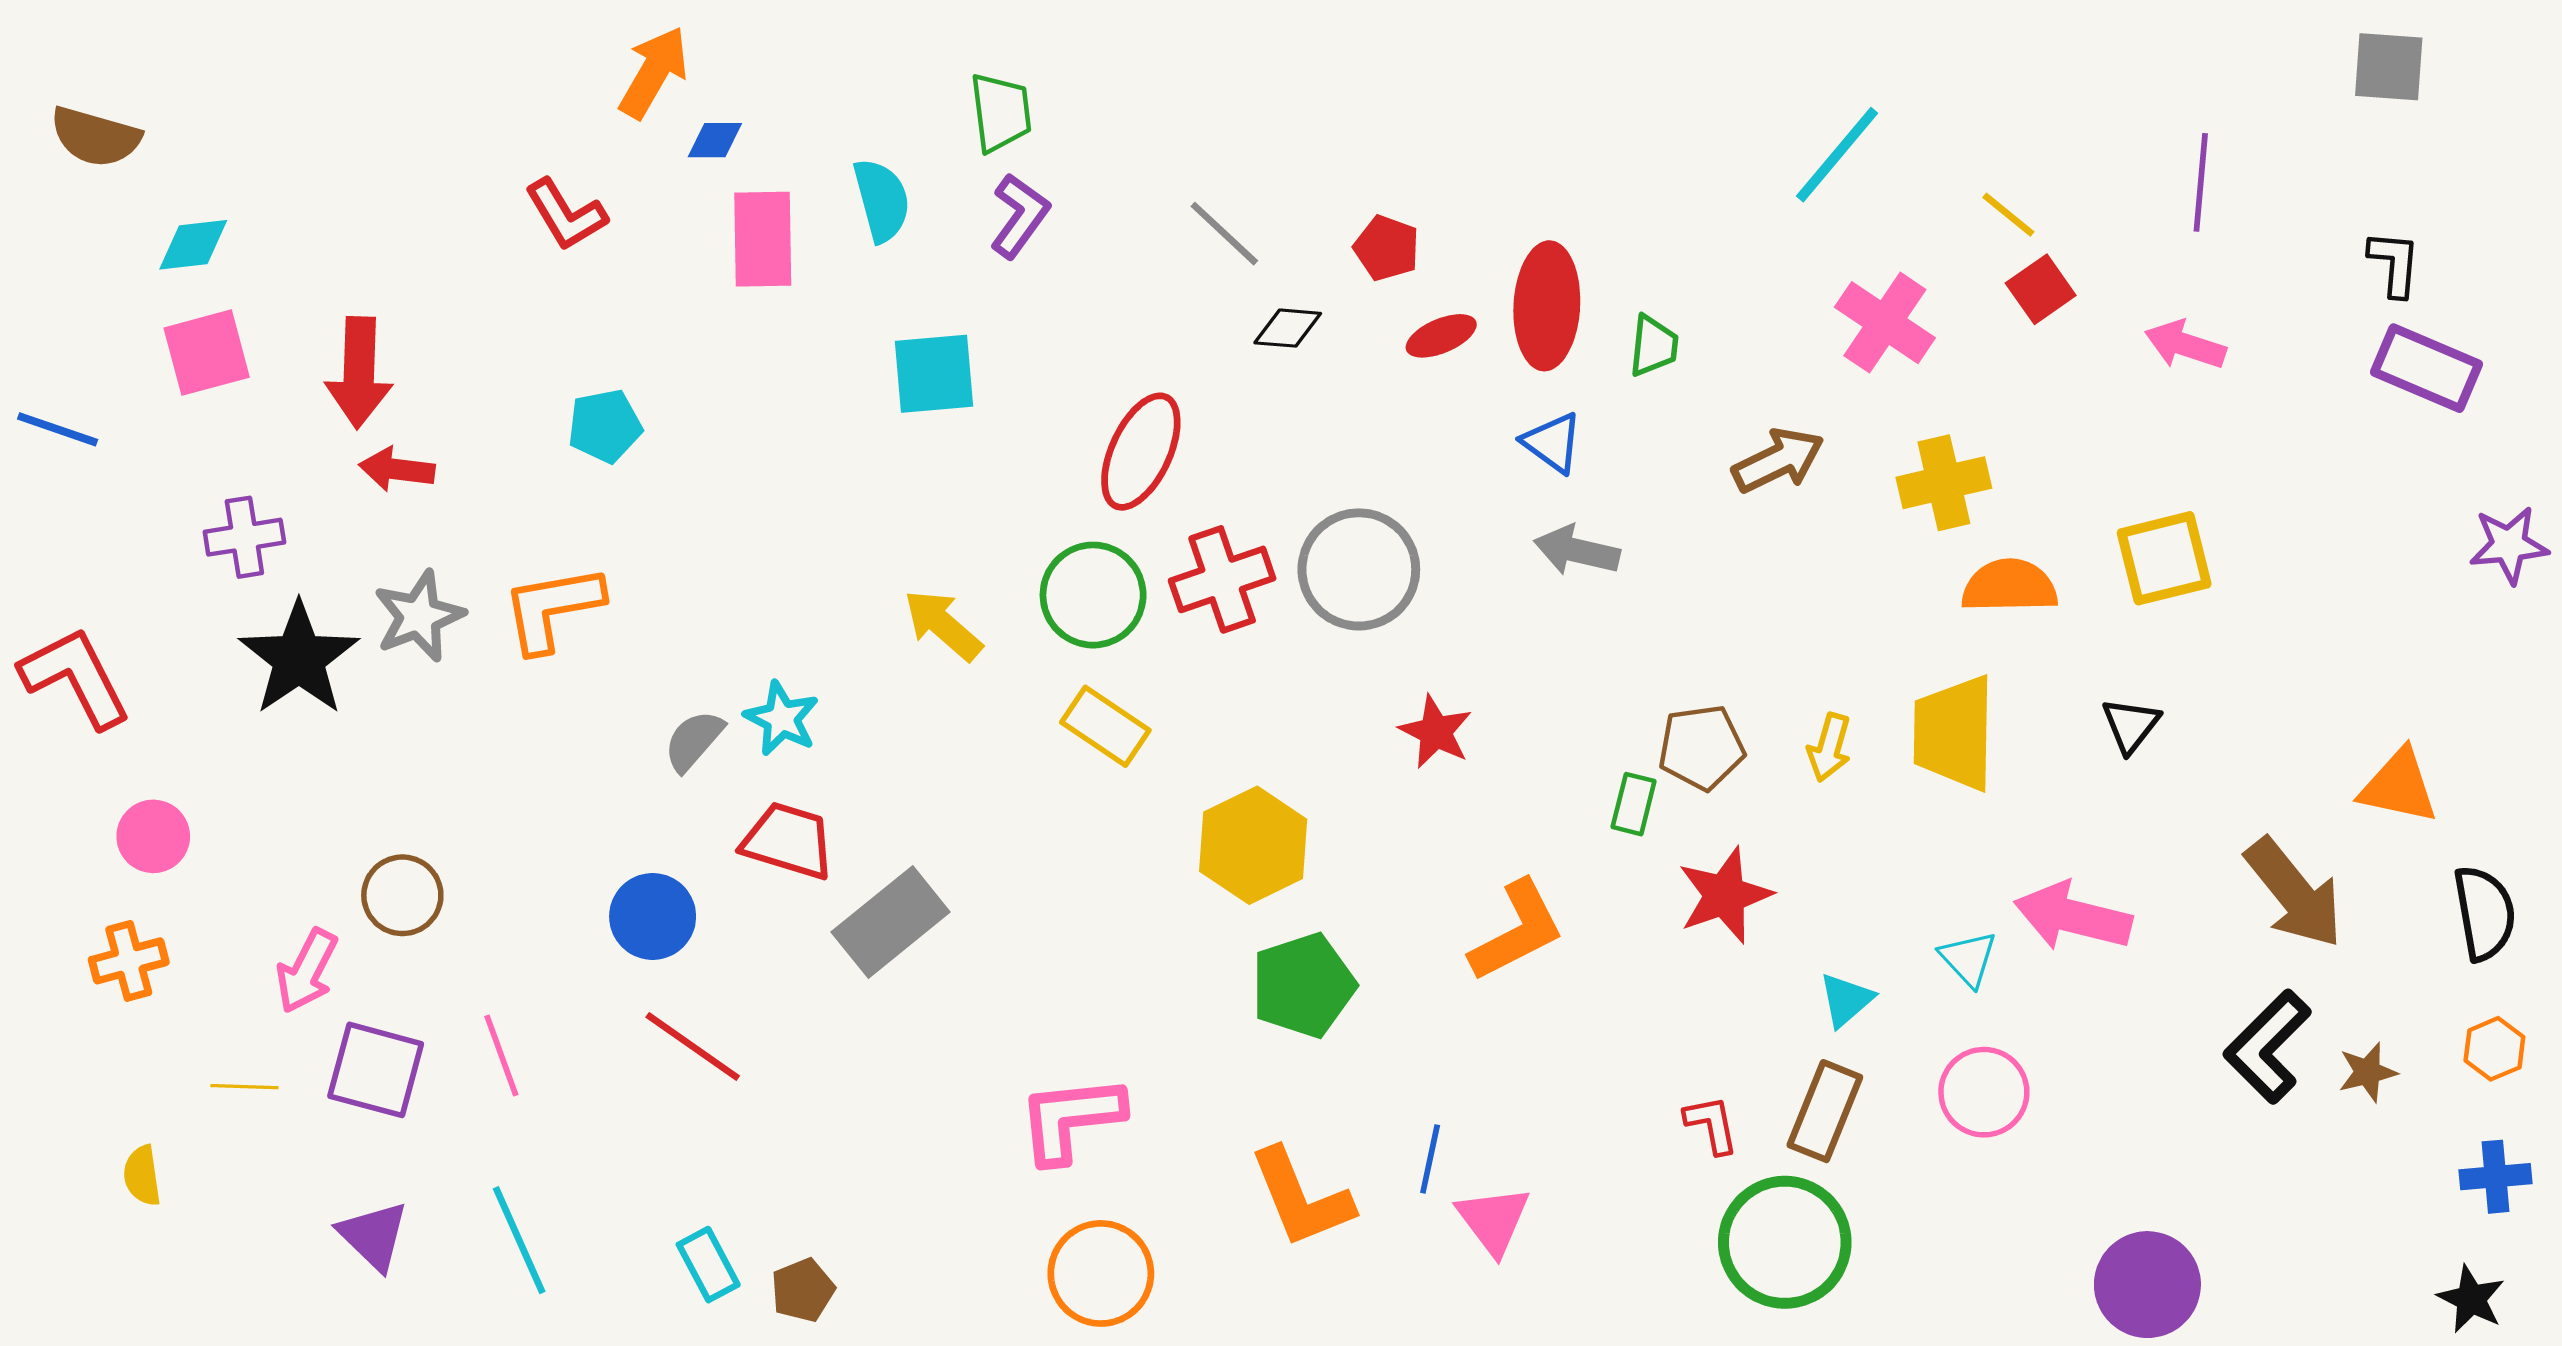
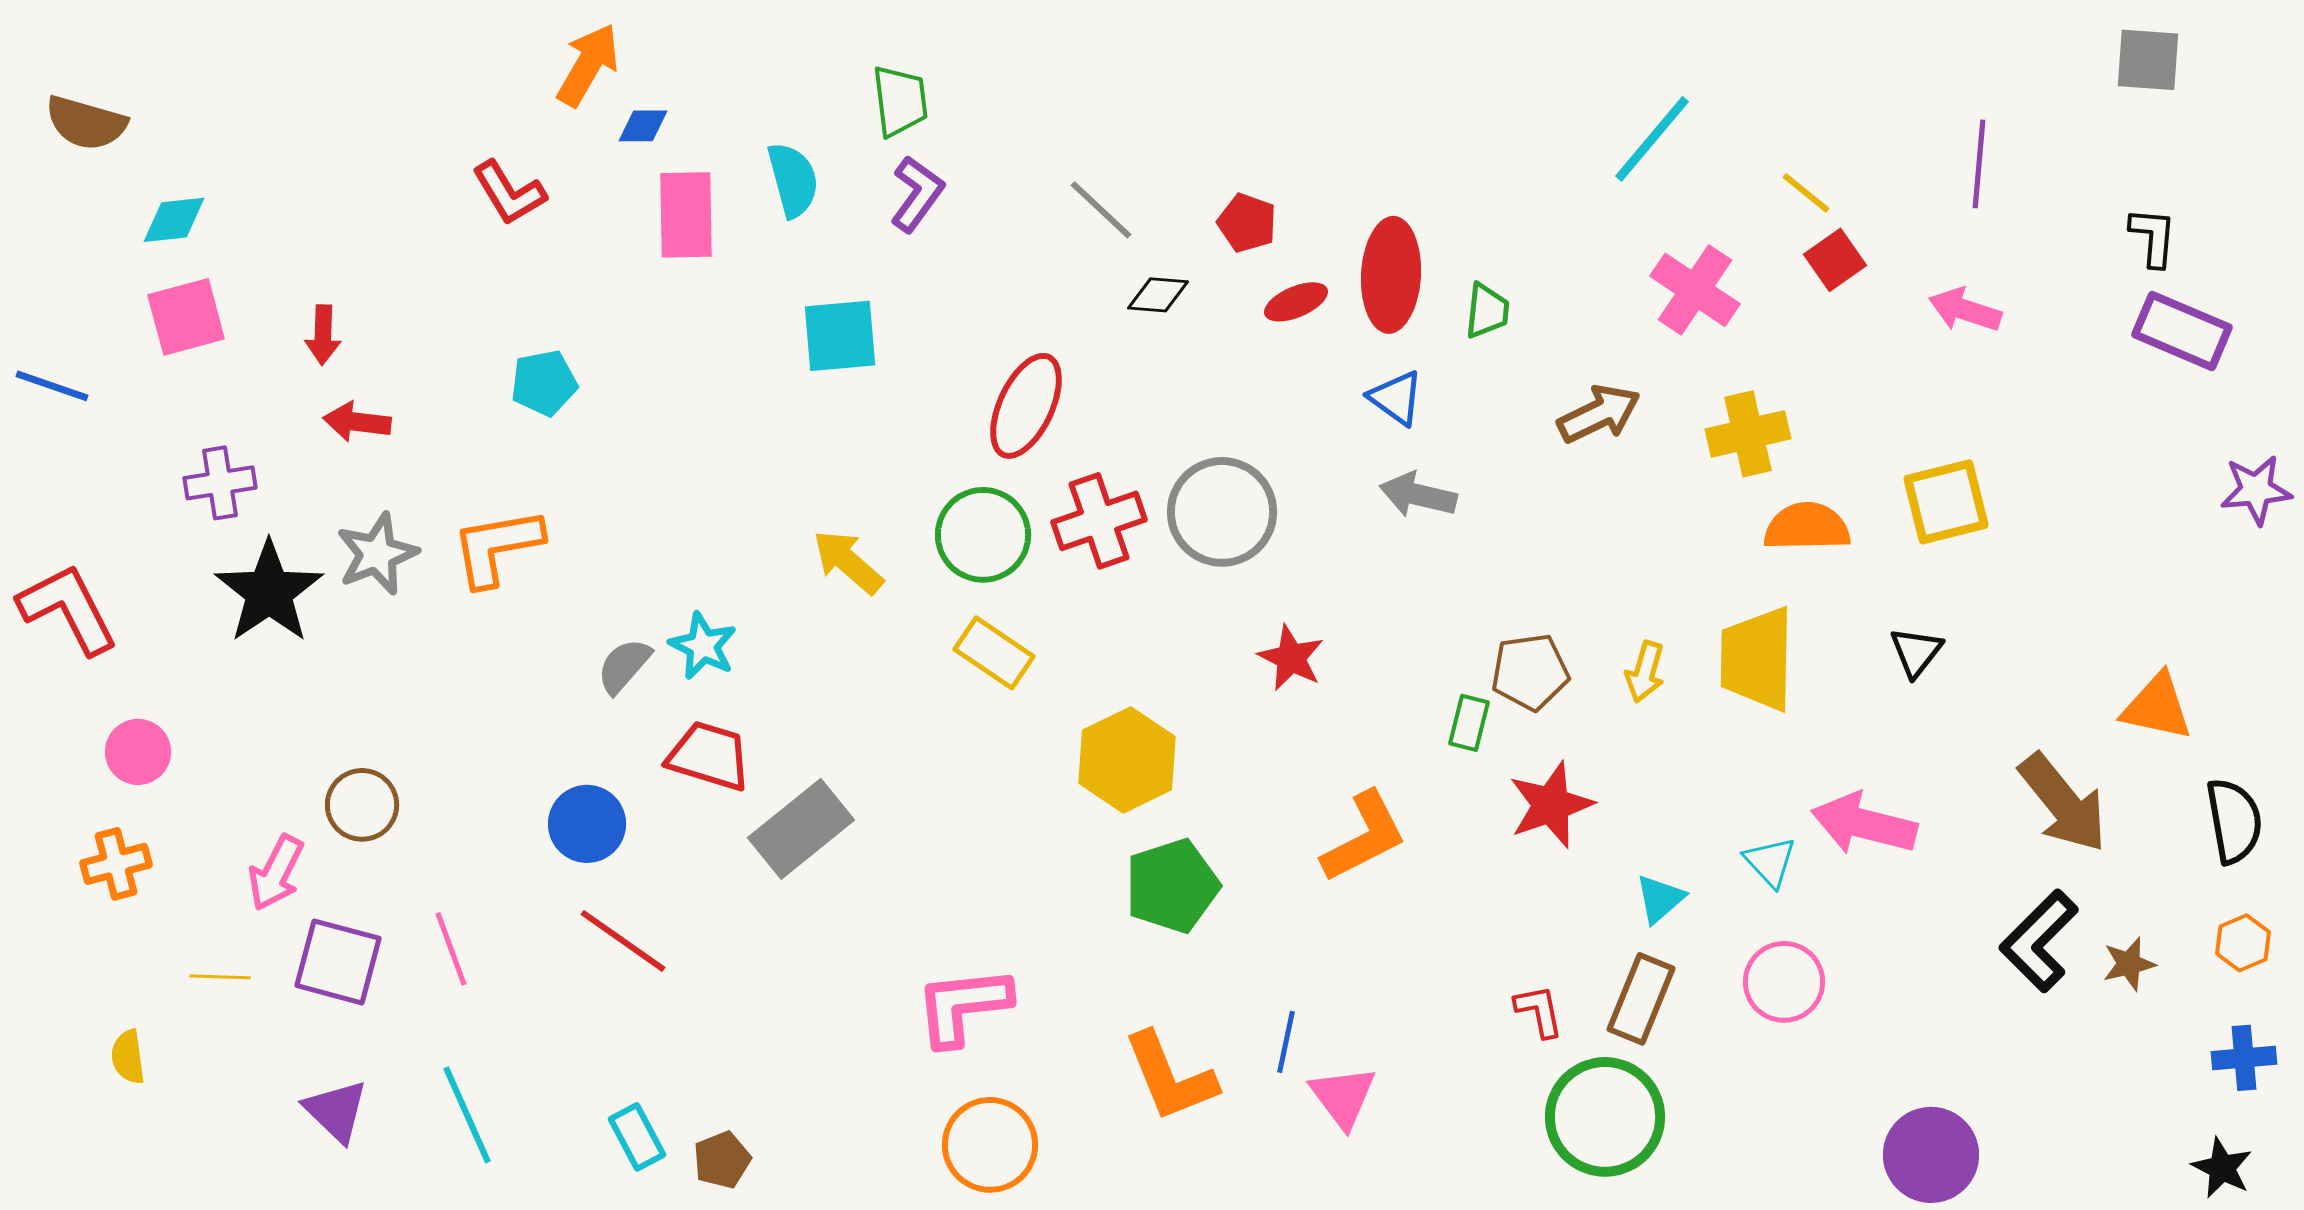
red arrow: (359, 373) -> (323, 335), size x0.6

